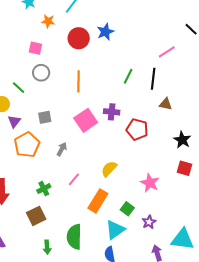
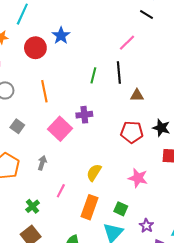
gray square: (45, 117) -> (17, 126), moved, turned -32
red pentagon: (137, 129) -> (132, 132), moved
purple star: (149, 222) -> (146, 226), moved

